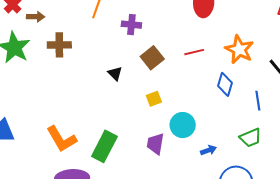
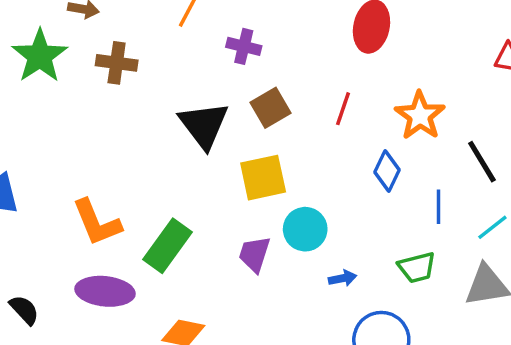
red line: (194, 52) -> (343, 109), turned -66
black triangle: (115, 73) -> (204, 125), size x2.0
yellow square: (154, 99) -> (263, 178), size x1.8

